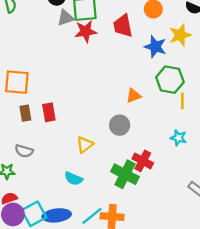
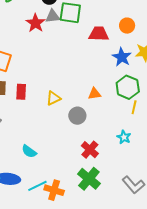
red trapezoid: (123, 26) -> (99, 34), turned 90
red star: (86, 31) -> (36, 23), moved, turned 30
yellow triangle: (85, 145) -> (54, 98), moved
green cross: (125, 174) -> (89, 179), moved

